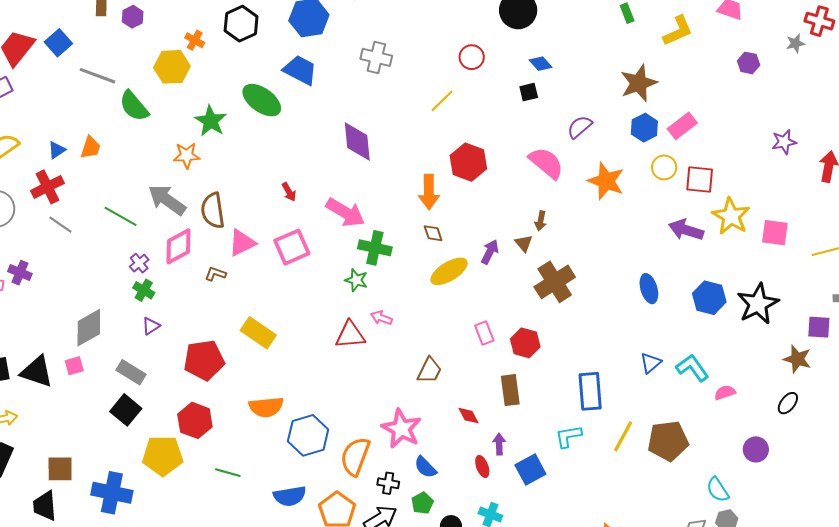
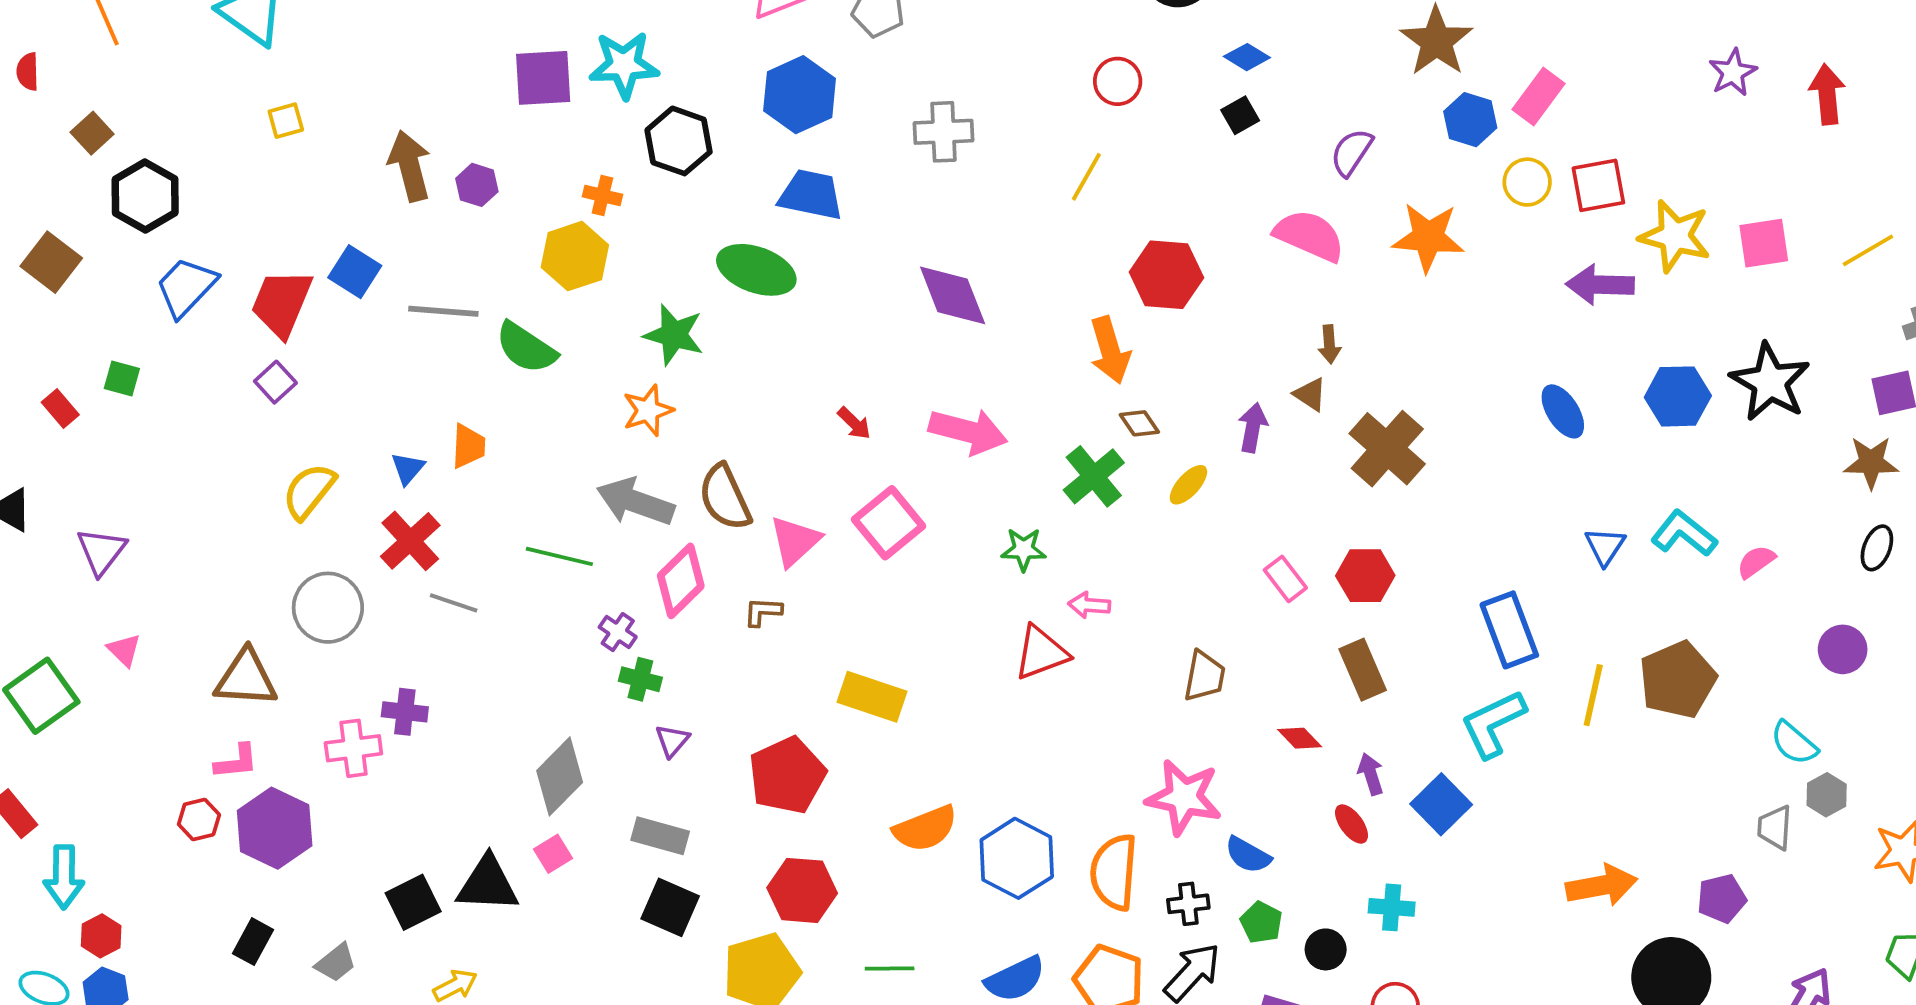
green cross: (375, 248) -> (1094, 476), moved, turned -36
yellow ellipse: (449, 271) -> (1188, 485), size x0.6
cyan L-shape: (568, 436) -> (1493, 724), size x1.4

